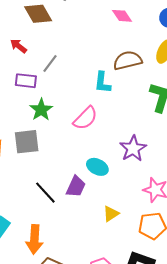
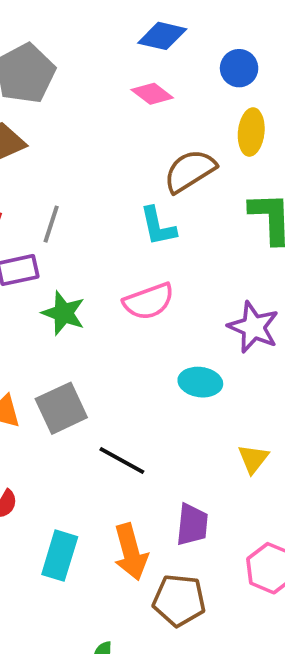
pink semicircle: (85, 118) -> (149, 301), turned 44
gray square: (27, 142) -> (61, 408), moved
purple trapezoid: (76, 187) -> (192, 525), moved

